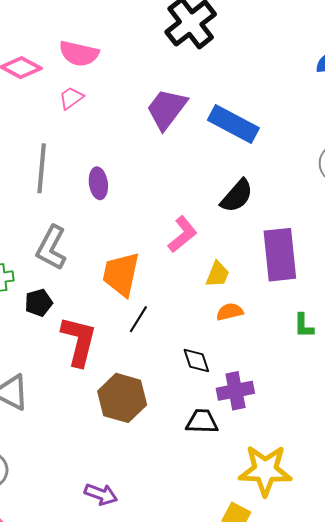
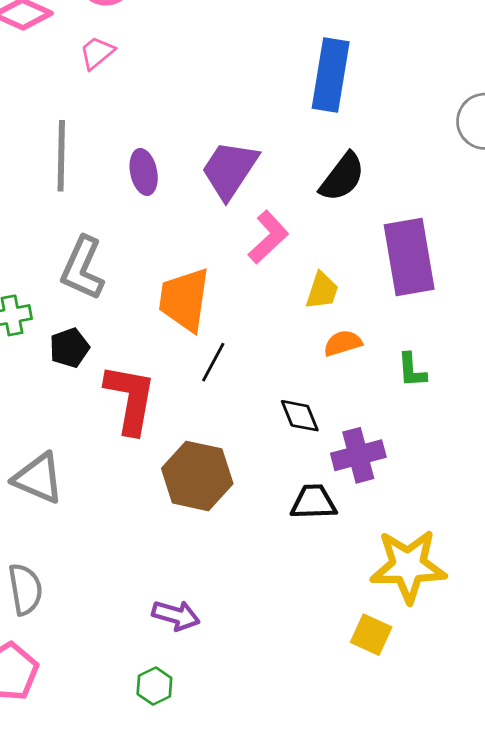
purple trapezoid: (167, 109) -> (230, 170), moved
blue rectangle: (233, 124) -> (331, 75), turned 75
green L-shape: (304, 326) -> (412, 370), moved

